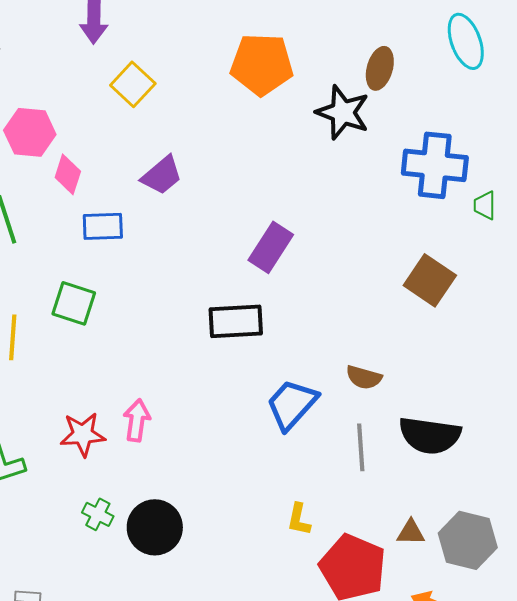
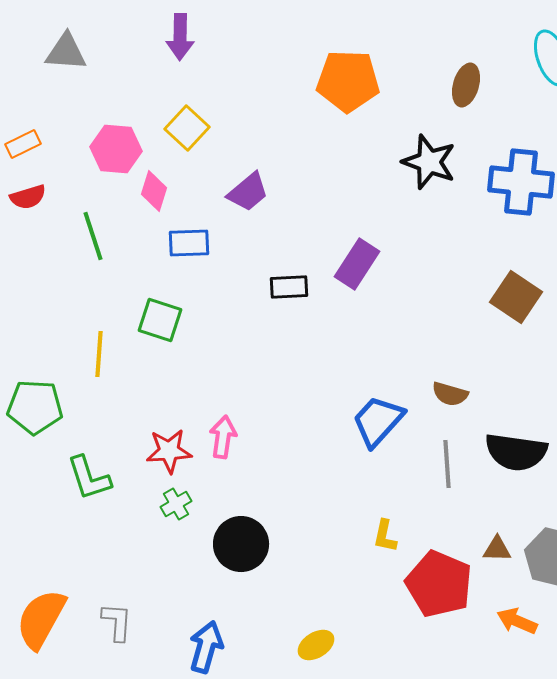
yellow square: (133, 84) -> (187, 128), moved
black star: (343, 112) -> (429, 162), moved
black rectangle: (236, 321) -> (289, 287), moved, size x0.7
green cross: (98, 514) -> (176, 504), moved, turned 32

